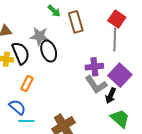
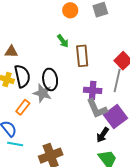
gray star: (39, 36) -> (42, 93), moved
purple cross: (94, 67) -> (93, 90), moved
gray L-shape: (96, 85) -> (97, 109), moved

